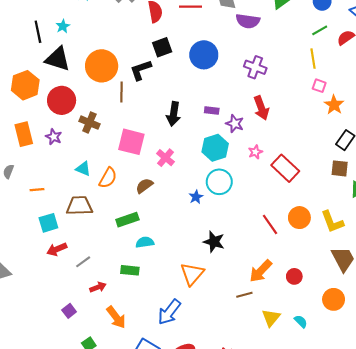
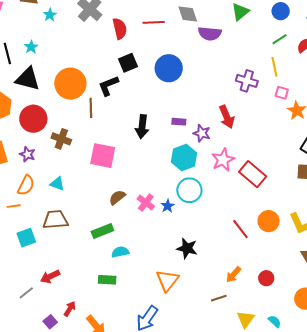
purple cross: (255, 67) -> (247, 81), moved
pink star: (255, 152) -> (223, 160), size x1.6
pink cross: (166, 158) -> (146, 203), moved
orange semicircle: (108, 178) -> (26, 185), moved
red arrow: (57, 249) -> (50, 276), moved
gray line: (83, 262) -> (26, 293), moved
orange arrow: (261, 271) -> (233, 275), size x0.7
red arrow: (98, 287) -> (70, 309), moved, turned -35

